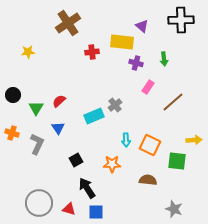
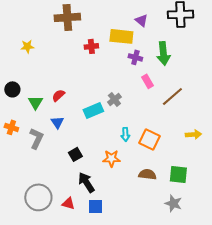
brown cross: (68, 23) -> (67, 17), turned 30
green arrow: (164, 59) -> (163, 53), size x1.6
pink rectangle: (148, 87) -> (147, 81), turned -64
green square: (177, 161) -> (178, 174), moved

